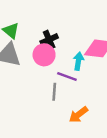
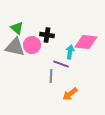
black cross: (49, 40) -> (47, 35), turned 32
pink circle: (44, 55) -> (32, 45), moved

